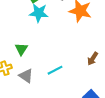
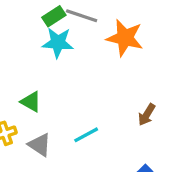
green triangle: (21, 49) -> (31, 102), turned -32

